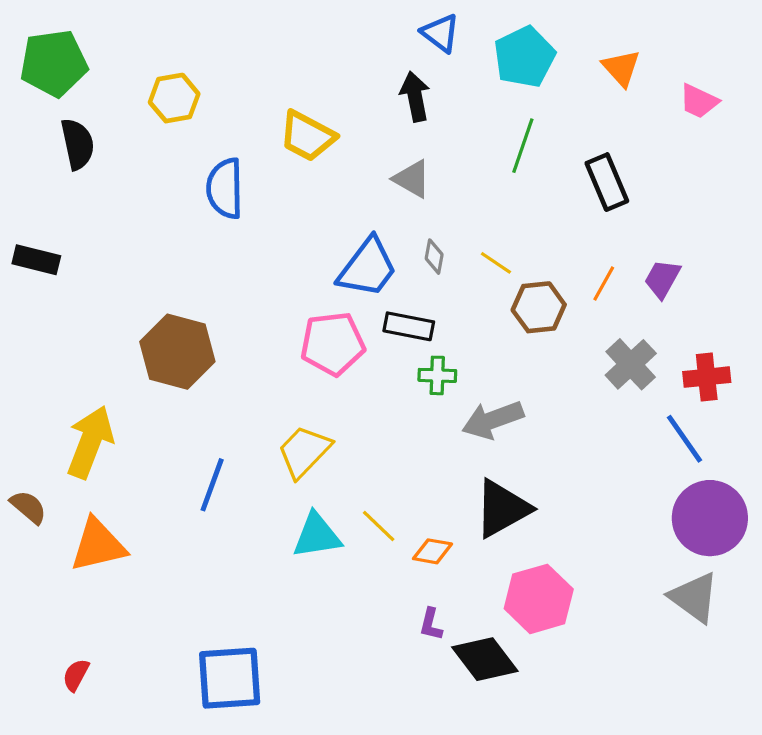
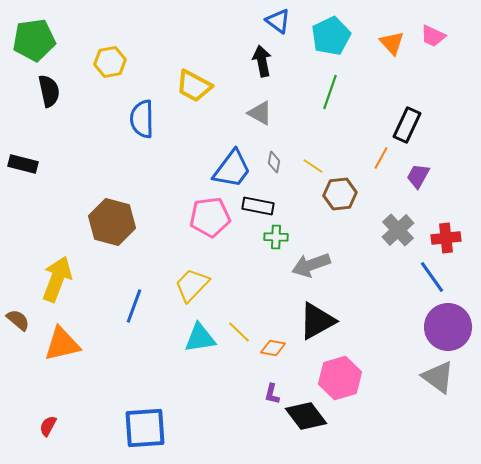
pink trapezoid: (699, 101) -> (433, 36), moved
black rectangle: (607, 182) -> (407, 125), moved, turned 48
orange line: (604, 283) -> (381, 158), moved

